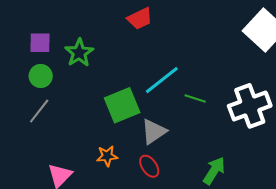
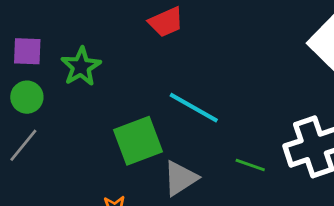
cyan line: (162, 80) -> (194, 108), turned 66
green line: (195, 98) -> (250, 165), moved

